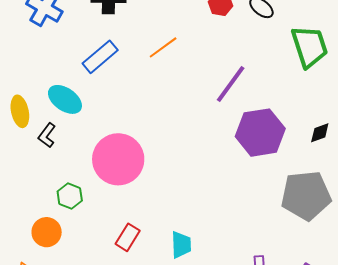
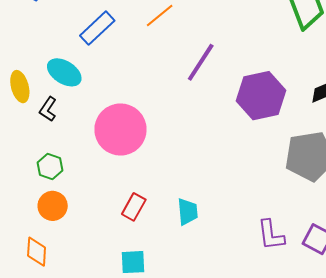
purple line: (231, 84) -> (201, 62), moved
green hexagon: (70, 196) -> (50, 166), moved

